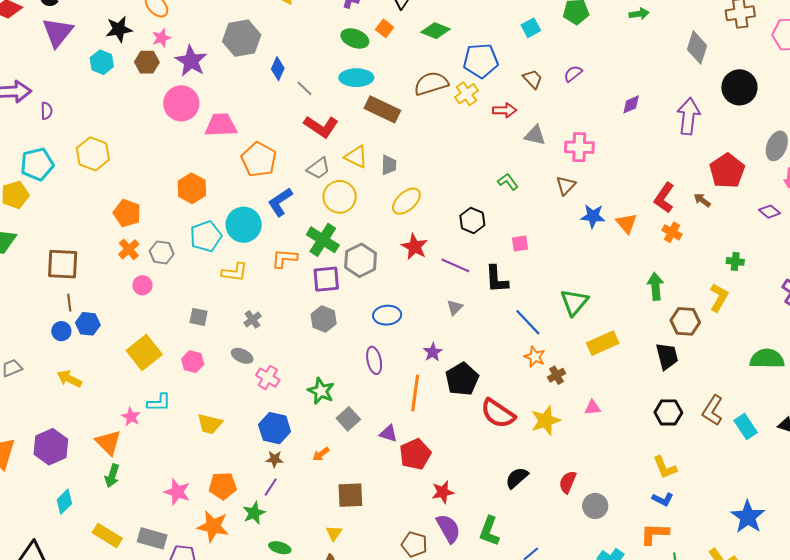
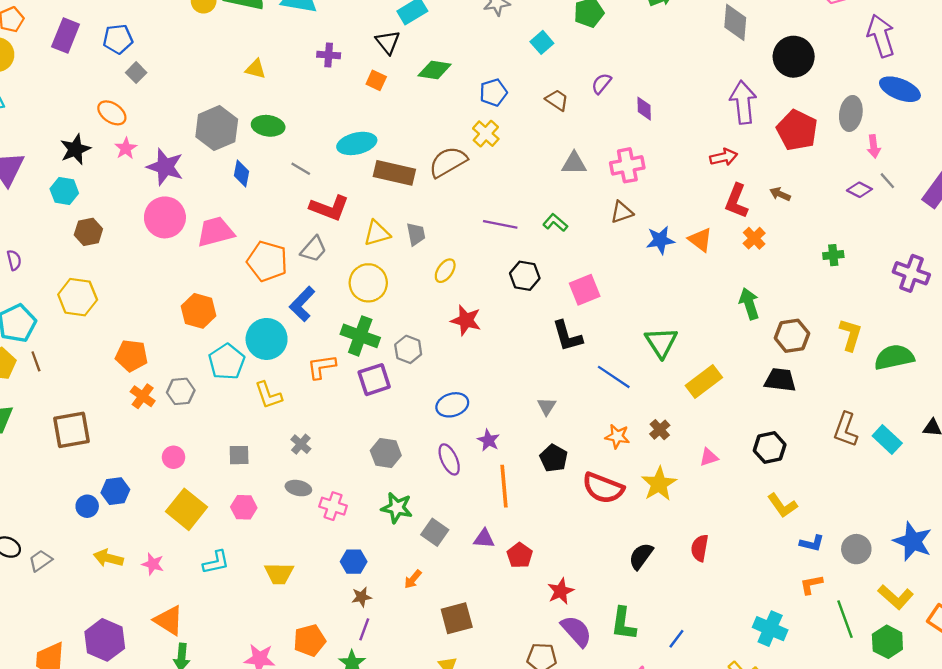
green ellipse: (355, 38) -> (268, 126), moved
blue pentagon: (481, 61) -> (493, 92), size x0.7
brown hexagon: (147, 62) -> (88, 232), moved
blue diamond: (278, 69) -> (242, 174), moved
brown semicircle: (431, 83) -> (448, 162), moved
purple diamond: (631, 104) -> (644, 109), moved, turned -55
red arrow: (505, 110) -> (724, 157), moved
yellow triangle: (356, 157) -> (377, 233), turned -30
gray trapezoid: (318, 168) -> (314, 249), moved
red pentagon: (727, 171) -> (797, 130), moved
brown triangle: (566, 185) -> (622, 212), turned 40
yellow ellipse: (406, 201) -> (445, 271), size x0.7
orange cross: (672, 232) -> (754, 238), turned 30
pink square: (520, 244) -> (585, 290), size x1.5
gray hexagon: (361, 260) -> (408, 349), size x0.7
purple line: (455, 265) -> (500, 224), moved
yellow L-shape: (235, 272) -> (268, 395), turned 76
pink circle: (142, 285) -> (174, 457), moved
yellow L-shape: (719, 297) -> (851, 335), moved
brown line: (69, 303) -> (36, 361), moved
gray triangle: (455, 307) -> (547, 406), moved
gray hexagon: (324, 319) -> (386, 453), moved
purple star: (433, 352) -> (488, 440), moved
black trapezoid: (667, 356) -> (780, 380), turned -56
orange star: (535, 357) -> (617, 436), moved
black pentagon: (462, 379) -> (554, 458), size x0.7
black hexagon: (668, 412) -> (770, 448), moved
pink star: (131, 417) -> (153, 564), moved
blue hexagon: (275, 428) -> (354, 562), size x0.7
red pentagon: (415, 454) -> (520, 555), size x0.7
yellow L-shape: (665, 467) -> (782, 506), moved
gray circle: (595, 506) -> (856, 549), moved
orange L-shape: (655, 534) -> (811, 584), size x0.7

